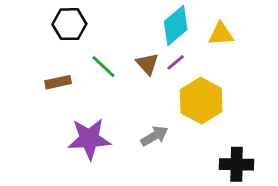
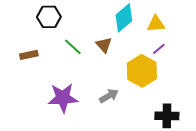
purple line: (176, 62) -> (159, 49), moved
brown rectangle: (58, 82) -> (29, 55), moved

